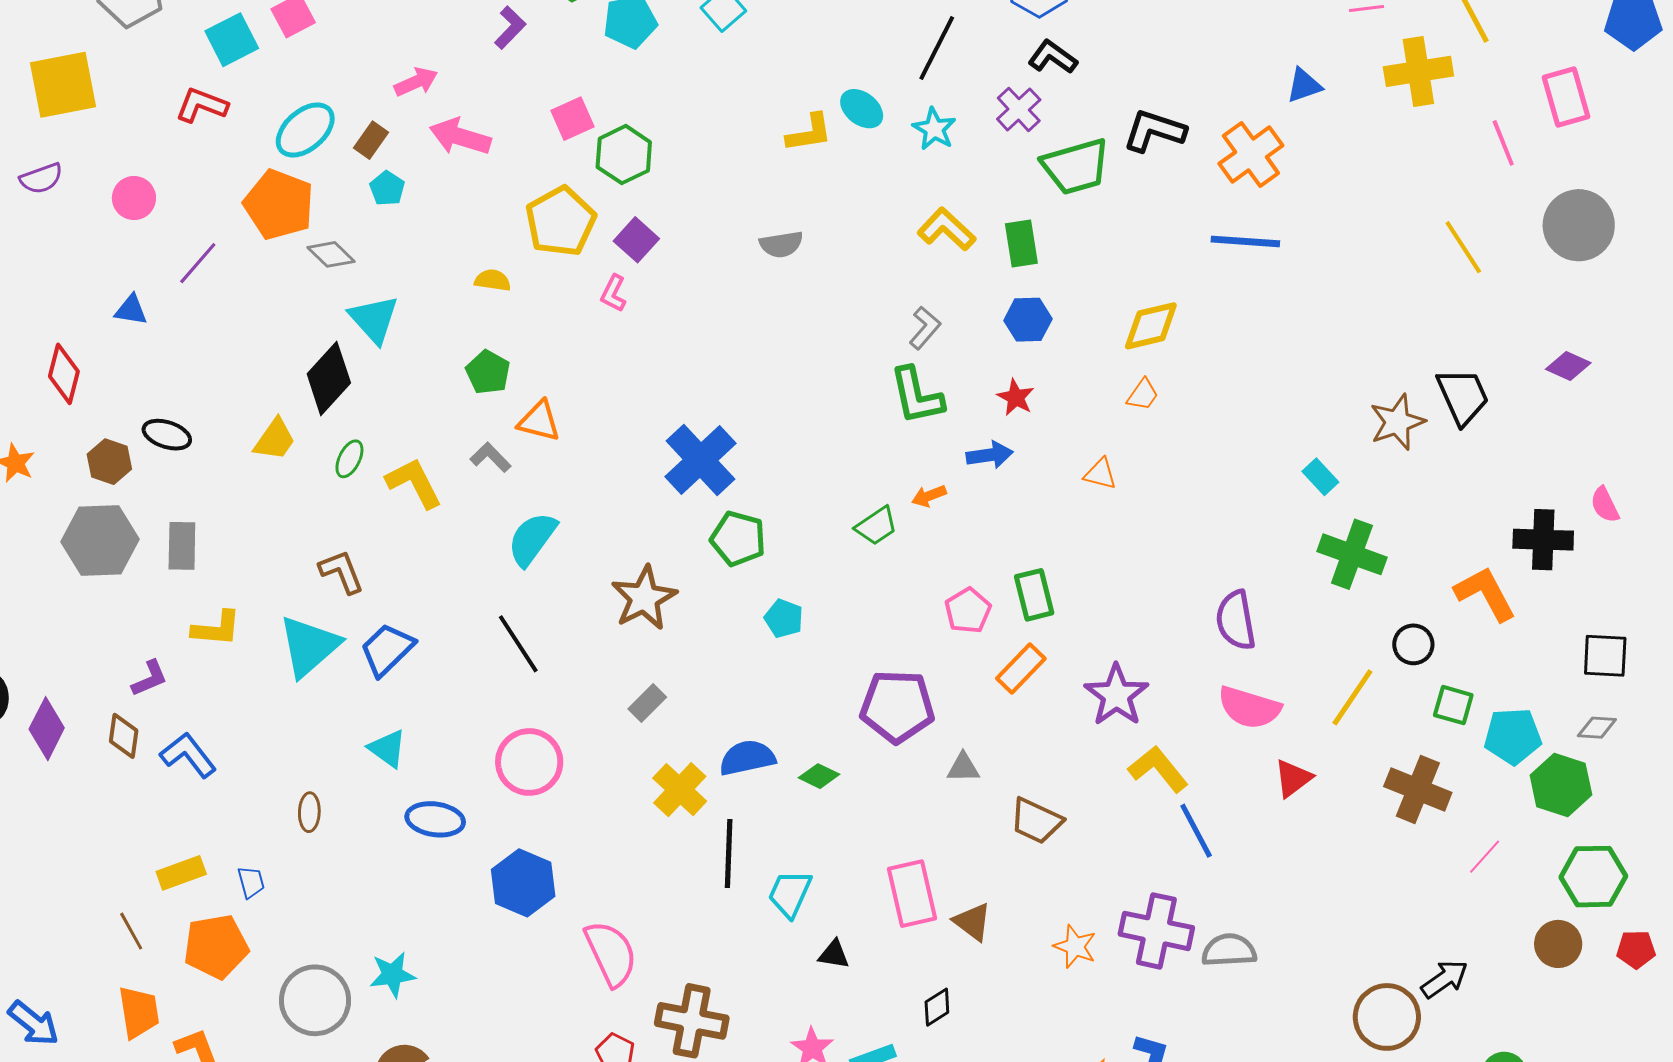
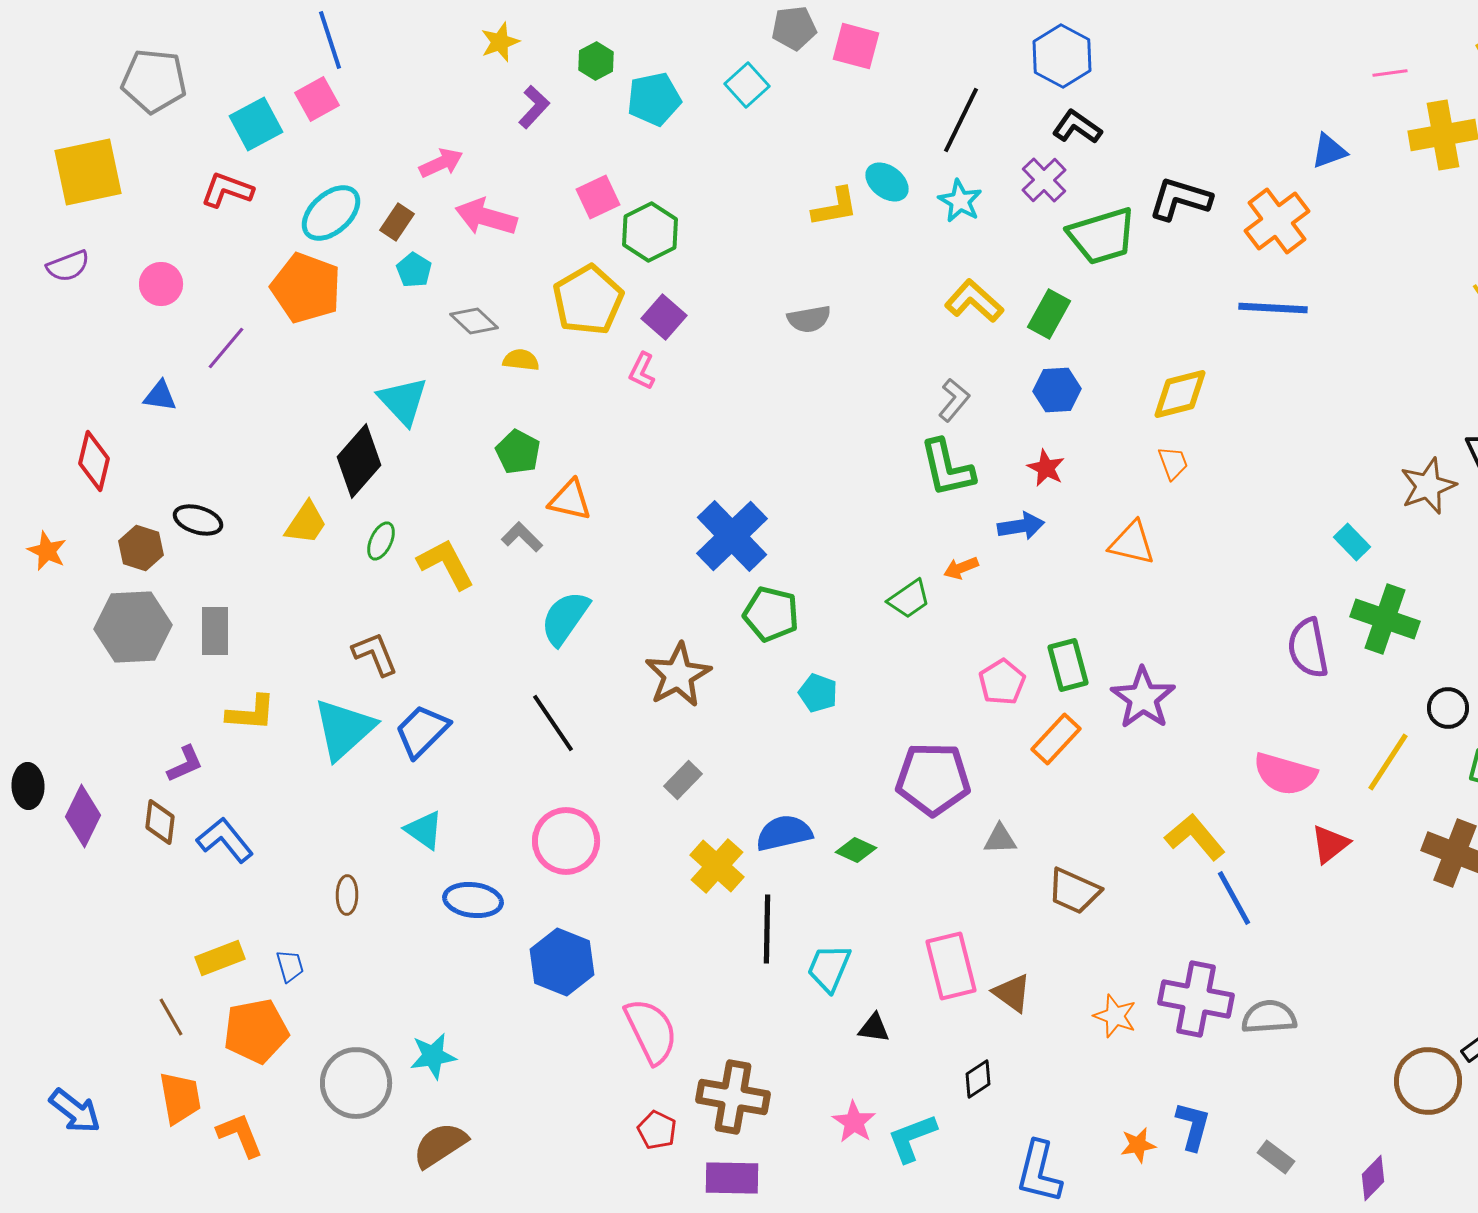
green rectangle: (1021, 244) -> (1049, 314), turned 39
gray diamond: (331, 254) -> (474, 321), moved
orange trapezoid: (1143, 395) -> (1173, 463), turned -54
orange triangle: (1100, 474) -> (1132, 543), size x1.4
purple semicircle: (1236, 620) -> (1308, 648), moved
purple star: (1116, 695) -> (1143, 698), moved

